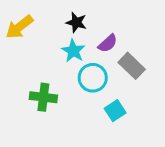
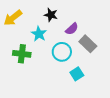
cyan star: (73, 51) -> (39, 34), moved
green cross: (43, 97) -> (22, 54), moved

